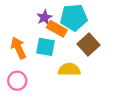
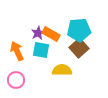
purple star: (44, 17) -> (38, 33), moved
cyan pentagon: (74, 17) -> (79, 30), moved

